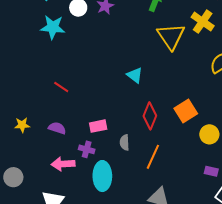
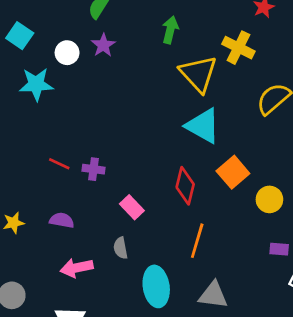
cyan triangle: (135, 75) -> (203, 126), moved, size x1.6
pink rectangle: (98, 126) -> (132, 207), moved, turned 66
gray semicircle: (125, 142) -> (121, 248), moved
purple cross: (87, 149) -> (93, 169), moved
cyan ellipse: (102, 176) -> (156, 286), moved

